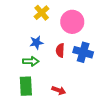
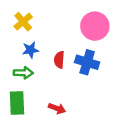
yellow cross: (42, 13) -> (23, 22), moved
pink circle: (72, 22) -> (95, 26), moved

